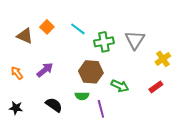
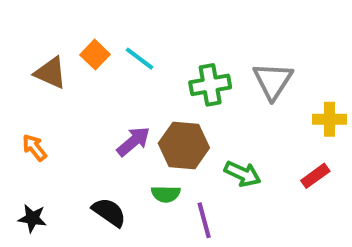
cyan line: (78, 29) -> (139, 59), moved
yellow cross: (163, 59) -> (329, 119), turned 35
purple arrow: (45, 70) -> (133, 141), moved

